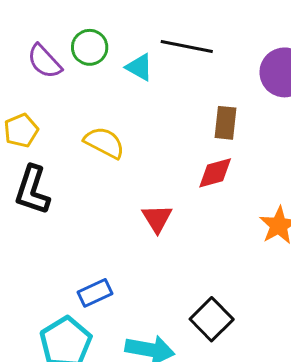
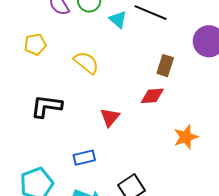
black L-shape: (32, 190) -> (46, 106), moved, turned 68
blue rectangle: (95, 293) -> (84, 158), moved

